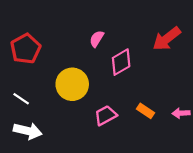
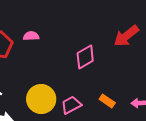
pink semicircle: (97, 39) -> (31, 36), moved, turned 56
yellow circle: (72, 84) -> (41, 99), moved

